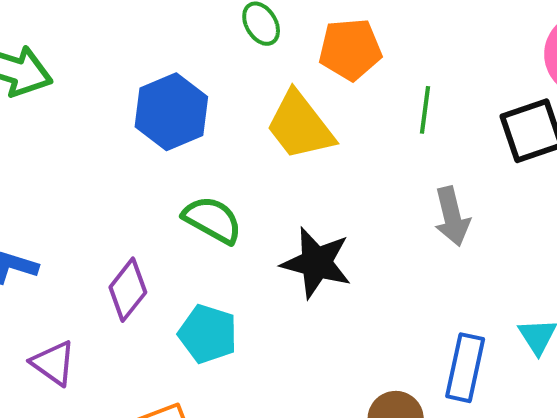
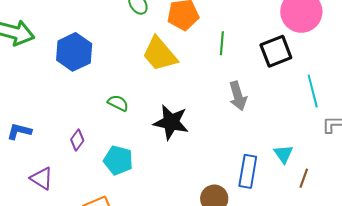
blue hexagon: (171, 112) -> (74, 52), moved
green semicircle: (212, 220) -> (118, 103), size x0.7
purple diamond: (128, 290) -> (77, 140), size x0.7

